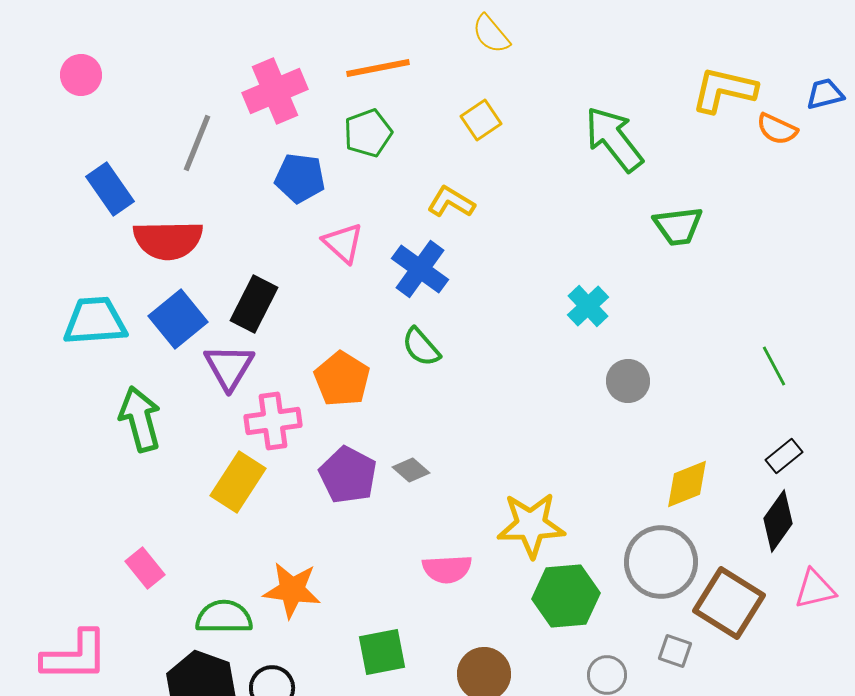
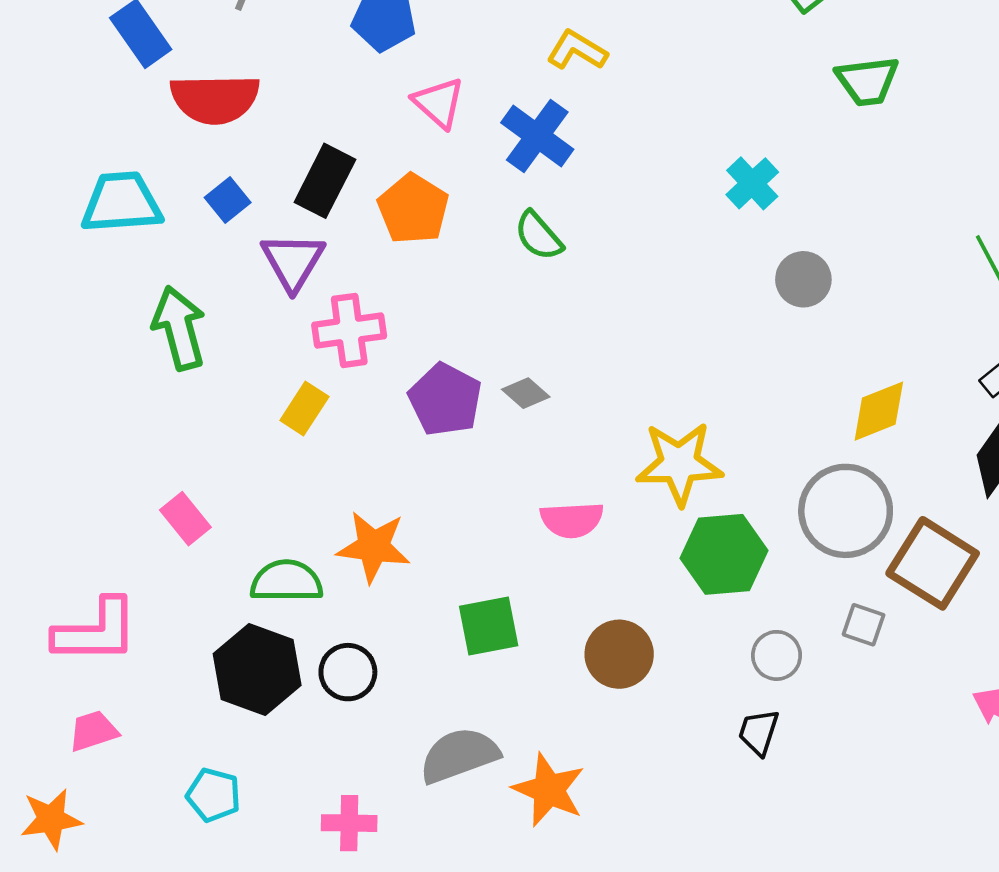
blue square: (178, 319) -> (228, 200), size x0.6
orange pentagon: (342, 379) -> (413, 209), moved
yellow rectangle: (238, 482) -> (304, 409), size x0.7

